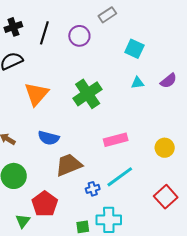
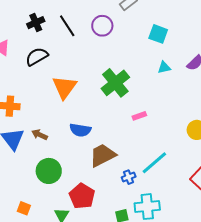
black line: (44, 33) -> (67, 26), turned -45
pink rectangle: (116, 140) -> (139, 116), moved, size x0.6

